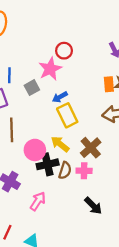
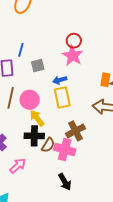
pink star: (50, 69) -> (73, 56), moved, turned -30
yellow arrow: (60, 144) -> (37, 118), moved
pink circle: (35, 150) -> (30, 100), moved
pink cross: (84, 171) -> (65, 149), size x1.5

